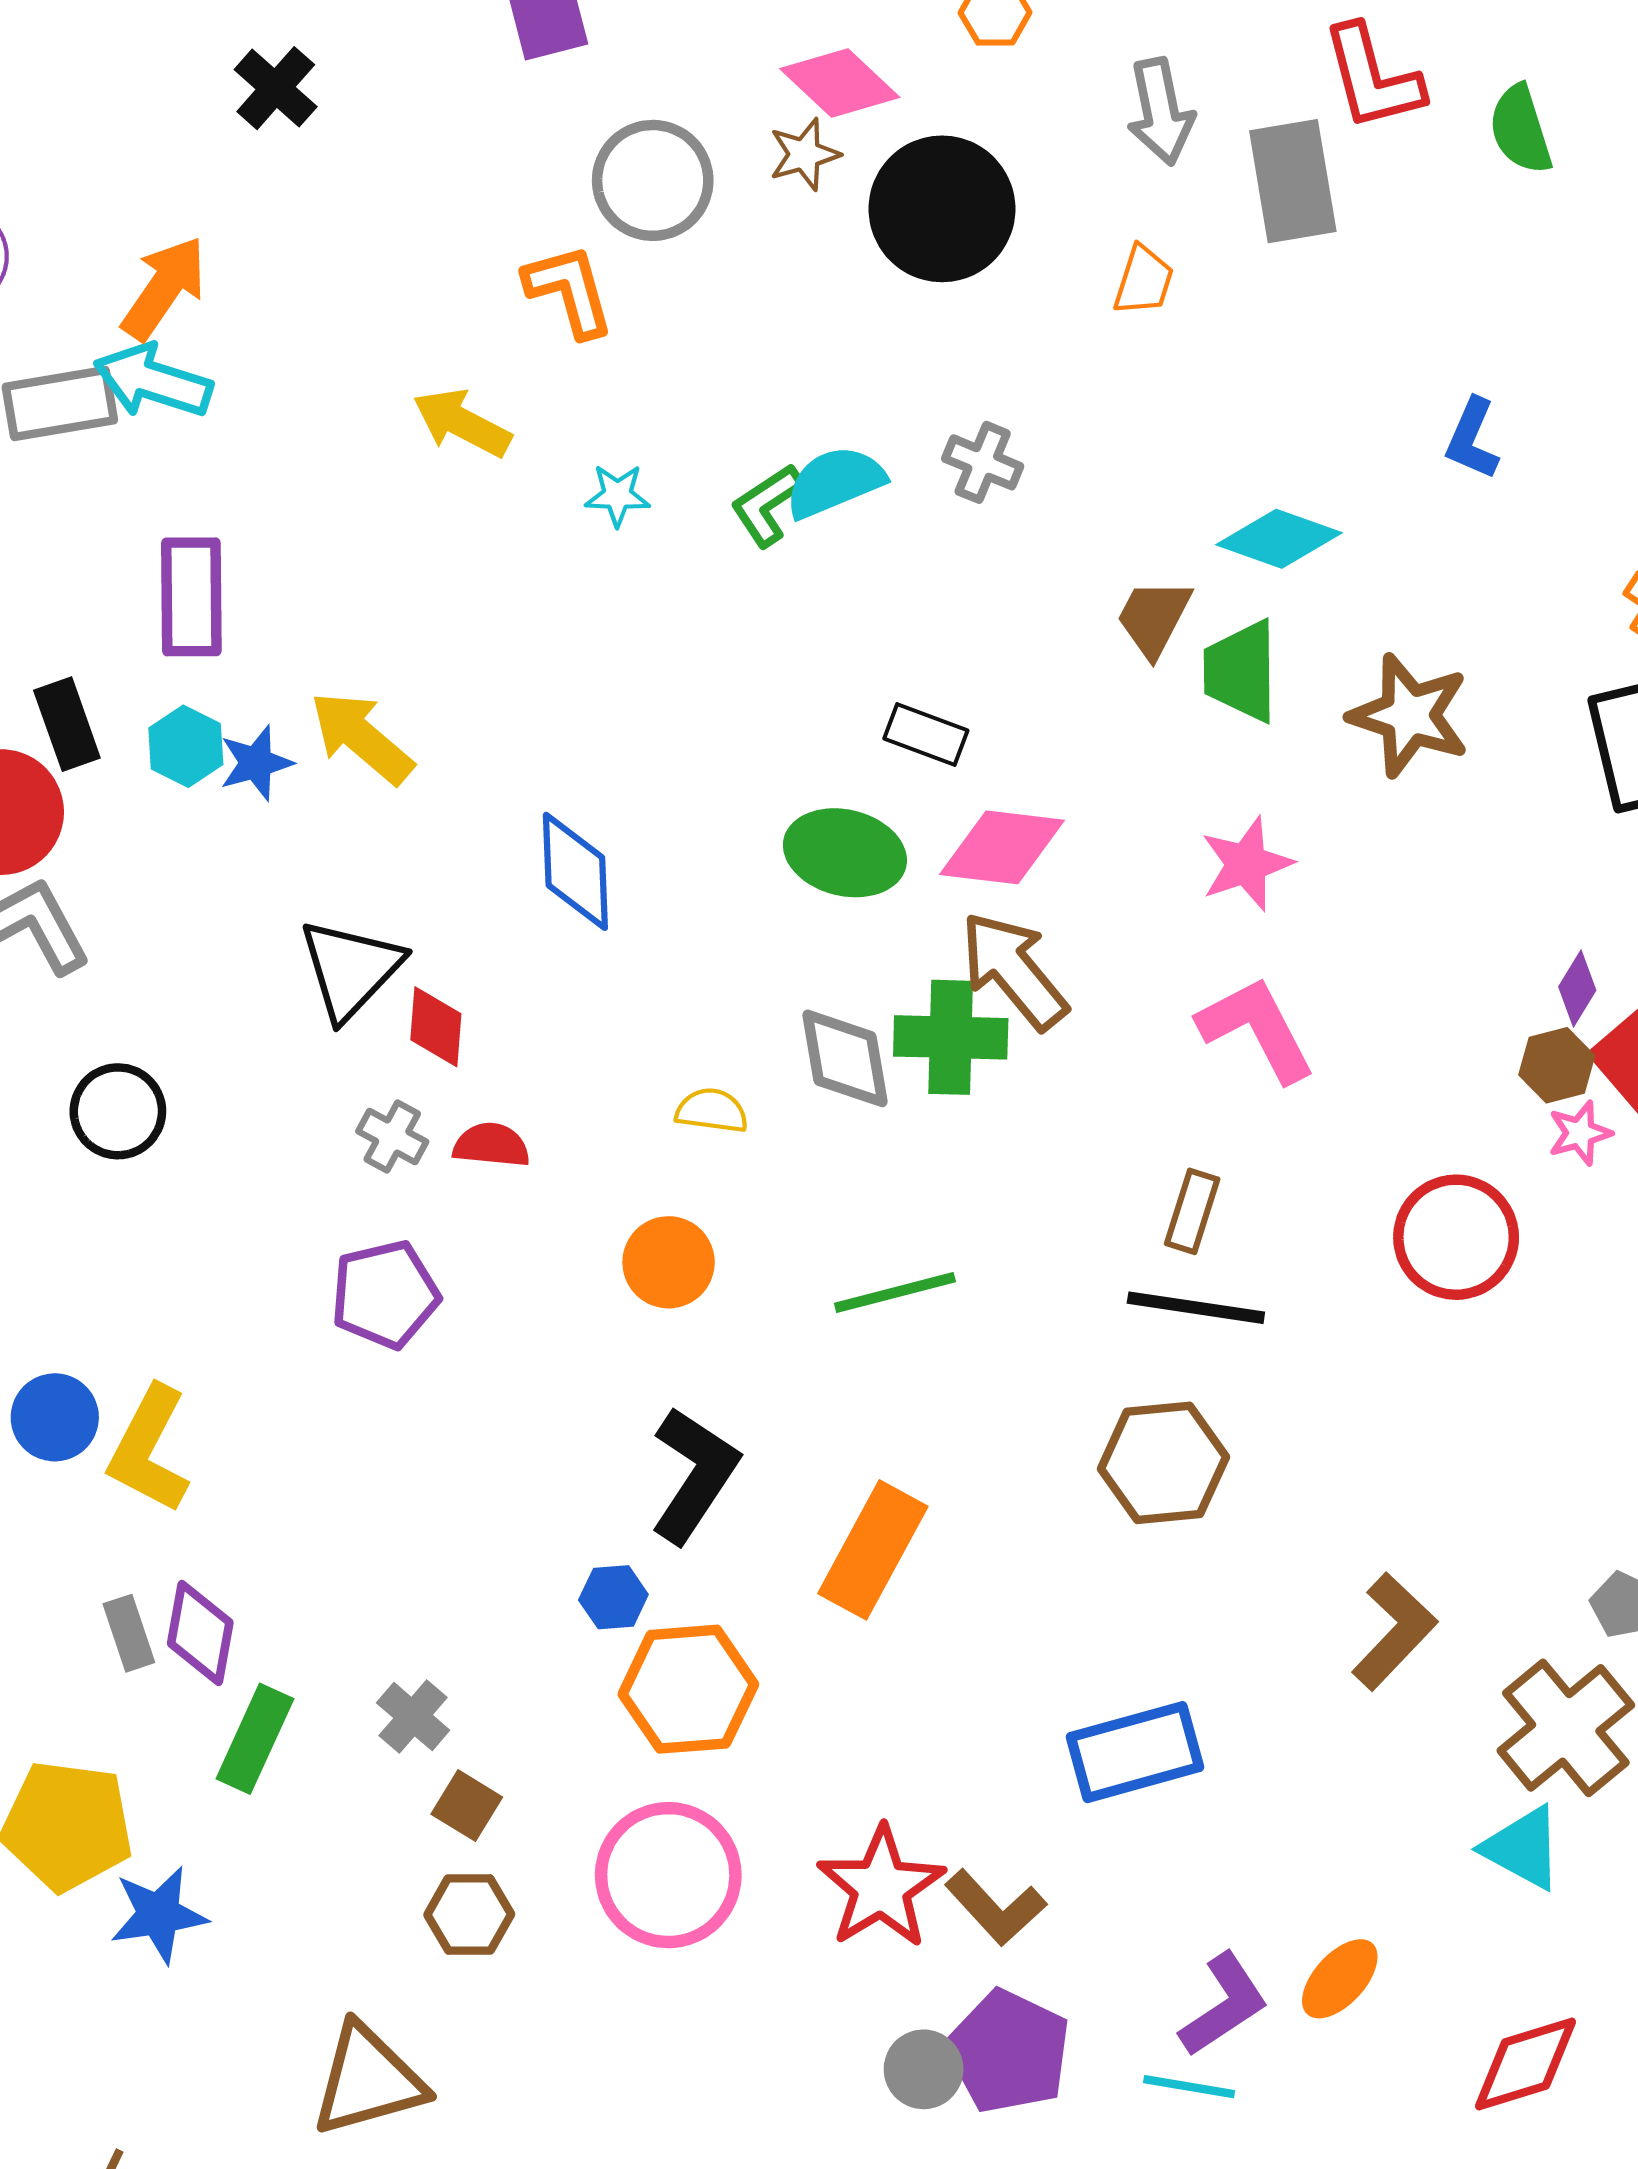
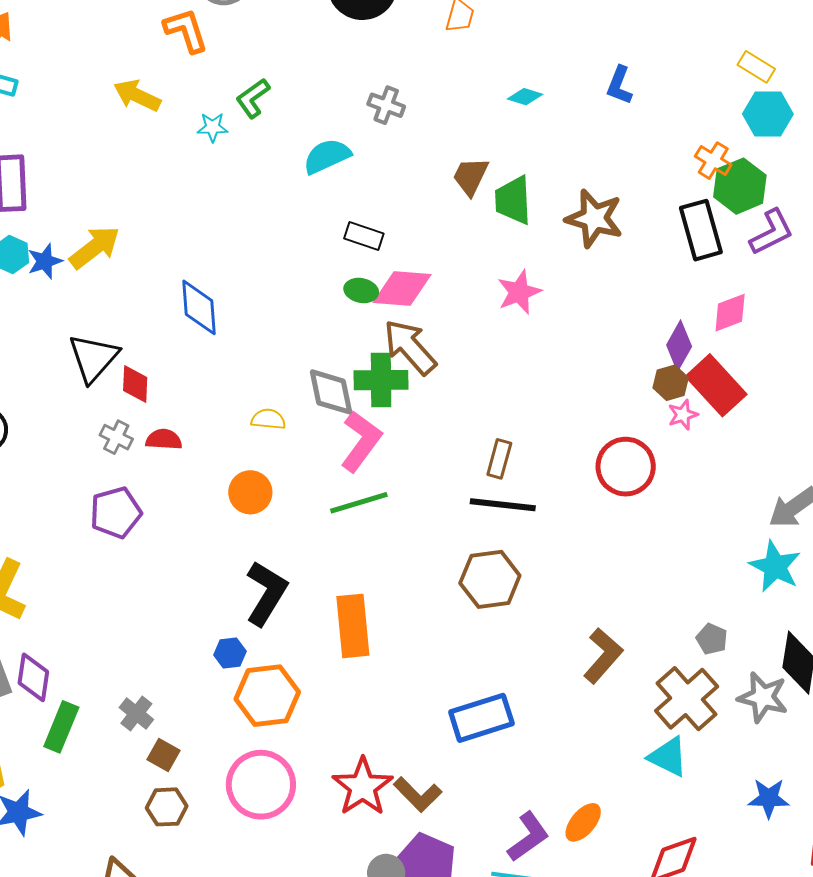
cyan semicircle: (835, 482) -> (327, 156), moved
green L-shape: (767, 505) -> (253, 98), moved
cyan diamond: (1279, 539) -> (525, 97), moved, size x0.6
yellow arrow: (362, 738) -> (95, 247), turned 104
green ellipse: (845, 853) -> (361, 291), moved, size x0.6
purple diamond: (1577, 988) -> (679, 346), size x1.4
pink L-shape: (1257, 1029) -> (361, 441), moved, turned 66
orange rectangle: (873, 1550) -> (353, 626), turned -32

